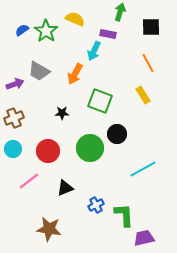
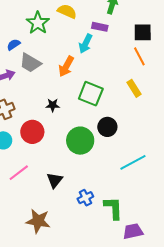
black square: (151, 27) -> (143, 32), moved
blue semicircle: (22, 30) -> (14, 45), moved
red circle: (48, 151) -> (32, 132), moved
black triangle: (65, 188) -> (55, 180), turned -30

